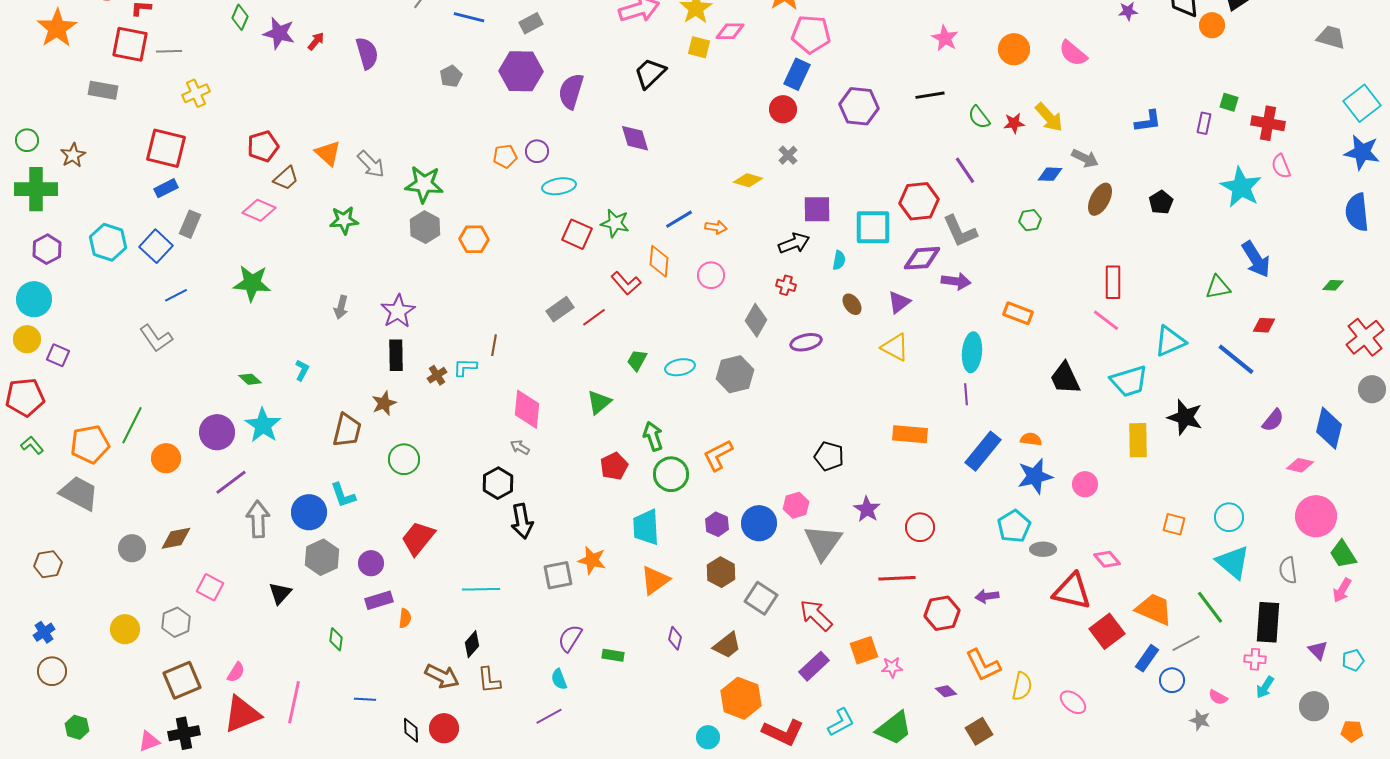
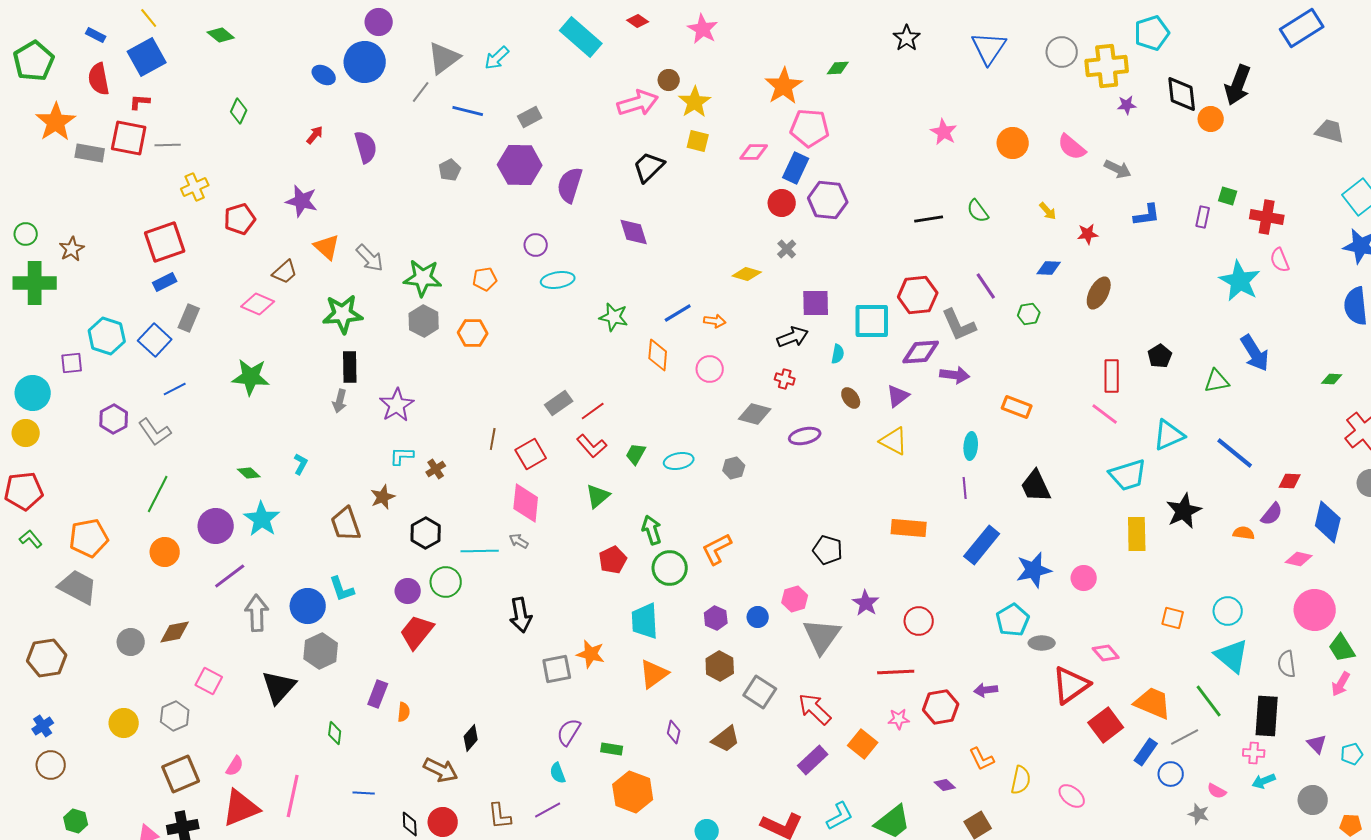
pink diamond: (730, 31) -> (754, 152), moved
purple star: (279, 33) -> (302, 201), moved
gray rectangle: (103, 90) -> (90, 153), moved
black line: (930, 95) -> (929, 219), moved
purple hexagon: (859, 106) -> (828, 200), moved
yellow arrow: (1049, 117) -> (1048, 211), size x0.6
red star: (1014, 123) -> (1088, 234), moved
red pentagon: (263, 146) -> (240, 219), moved
red square: (166, 148) -> (165, 242), turned -33
orange pentagon: (505, 156) -> (485, 279), moved
gray arrow: (1085, 158) -> (1118, 169), moved
purple line: (965, 170) -> (986, 286), moved
black pentagon: (1161, 202) -> (1160, 356), moved
green star: (344, 220) -> (343, 314), size x1.4
red square: (577, 234) -> (531, 454), moved, turned 36
purple hexagon: (47, 249) -> (114, 419), moved
red L-shape: (626, 283) -> (592, 446), moved
gray diamond: (756, 320) -> (755, 414), turned 76
red diamond: (1264, 325) -> (1290, 481), moved
cyan ellipse: (972, 352) -> (971, 446), size x0.7
purple square: (58, 355) -> (72, 363), moved, turned -30
black rectangle: (396, 355) -> (350, 367), moved
cyan L-shape: (465, 367) -> (402, 456), moved
gray hexagon: (735, 374) -> (734, 468), size x0.6
black trapezoid: (1065, 378) -> (1036, 486), moved
black star: (1185, 417) -> (1184, 511), turned 30
green line: (132, 425) -> (158, 494), moved
brown trapezoid: (347, 430) -> (346, 524), turned 147
orange semicircle: (1031, 439) -> (1244, 533), moved
green circle: (404, 459) -> (446, 582), moved
black hexagon: (498, 483) -> (426, 533), moved
blue circle: (759, 523) -> (758, 617), size x0.6
purple circle: (371, 563) -> (408, 591), moved
brown hexagon: (48, 564) -> (47, 658), size x1.4
cyan line: (481, 589) -> (480, 551), moved
red triangle: (1072, 591) -> (1071, 685), turned -48
black triangle: (280, 593) -> (279, 687), size x1.5
purple rectangle: (379, 600) -> (378, 694), turned -52
orange square: (864, 650) -> (863, 744), turned -32
orange L-shape: (983, 665) -> (982, 759), size x0.7
pink star: (892, 667) -> (899, 719), moved
brown L-shape: (489, 680) -> (500, 816), moved
cyan arrow: (1265, 687) -> (1264, 781), turned 35
orange hexagon: (741, 698) -> (633, 792), moved

